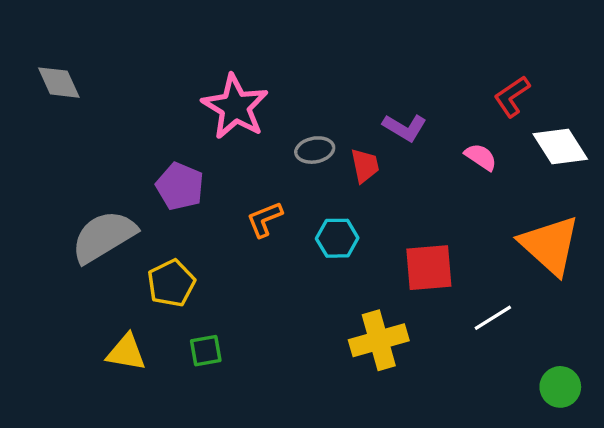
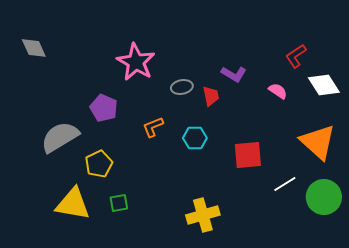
yellow cross: (379, 340) -> (203, 215), moved
yellow triangle: (126, 352) -> (73, 204), size x1.5
green circle: (560, 387) -> (324, 197), moved, size x1.5

